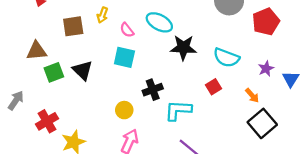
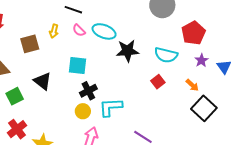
red pentagon: (266, 22) -> (193, 33), moved
pink semicircle: (127, 30) -> (79, 30), moved
green square: (54, 72) -> (15, 96), moved
black cross: (153, 90) -> (88, 91), moved
cyan L-shape: (178, 110) -> (111, 107), moved

